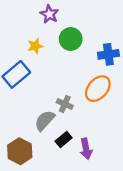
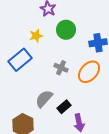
gray cross: (65, 104) -> (61, 68), moved
black rectangle: (64, 139) -> (64, 107), moved

